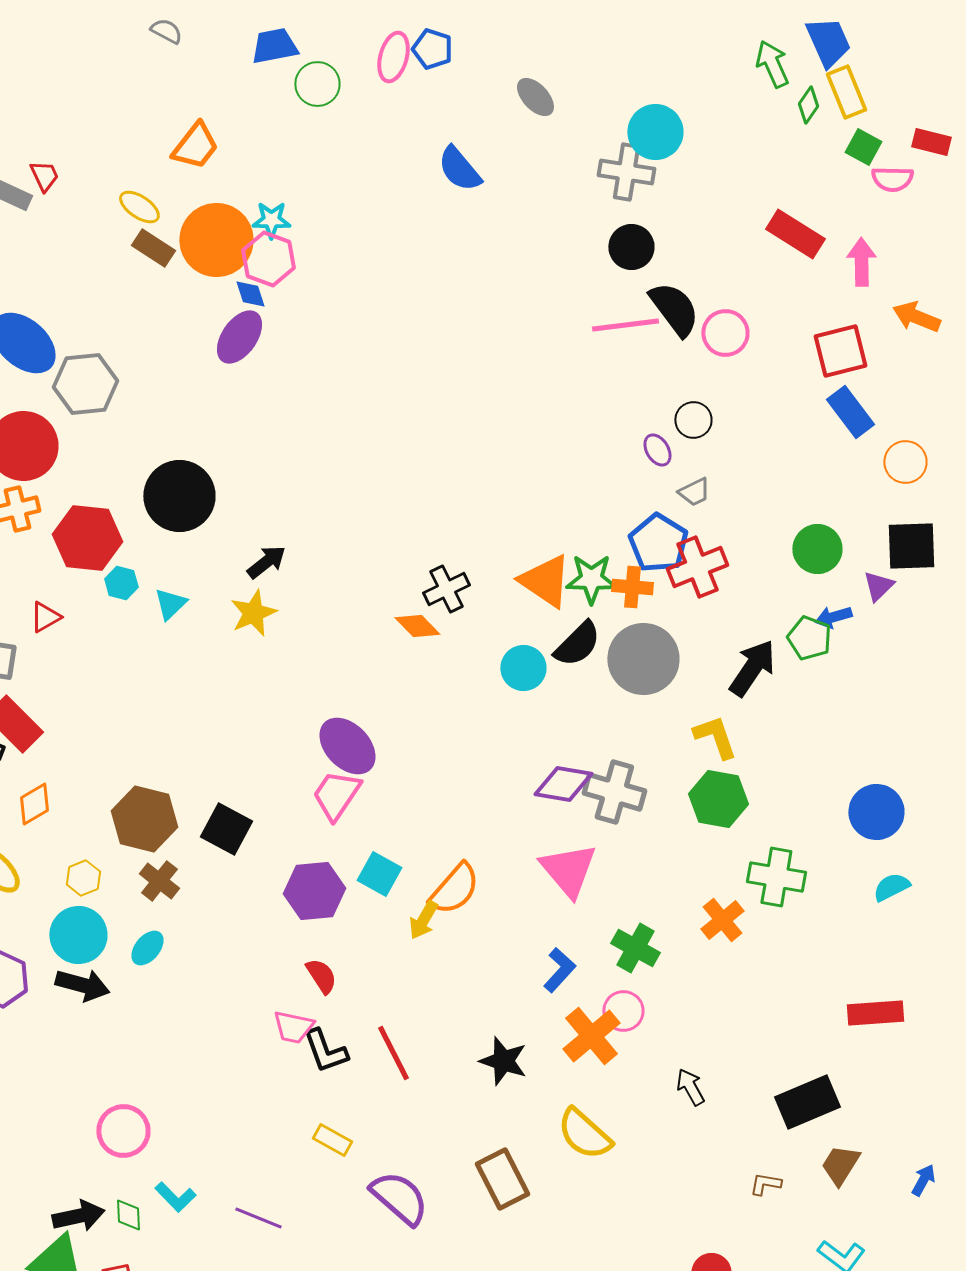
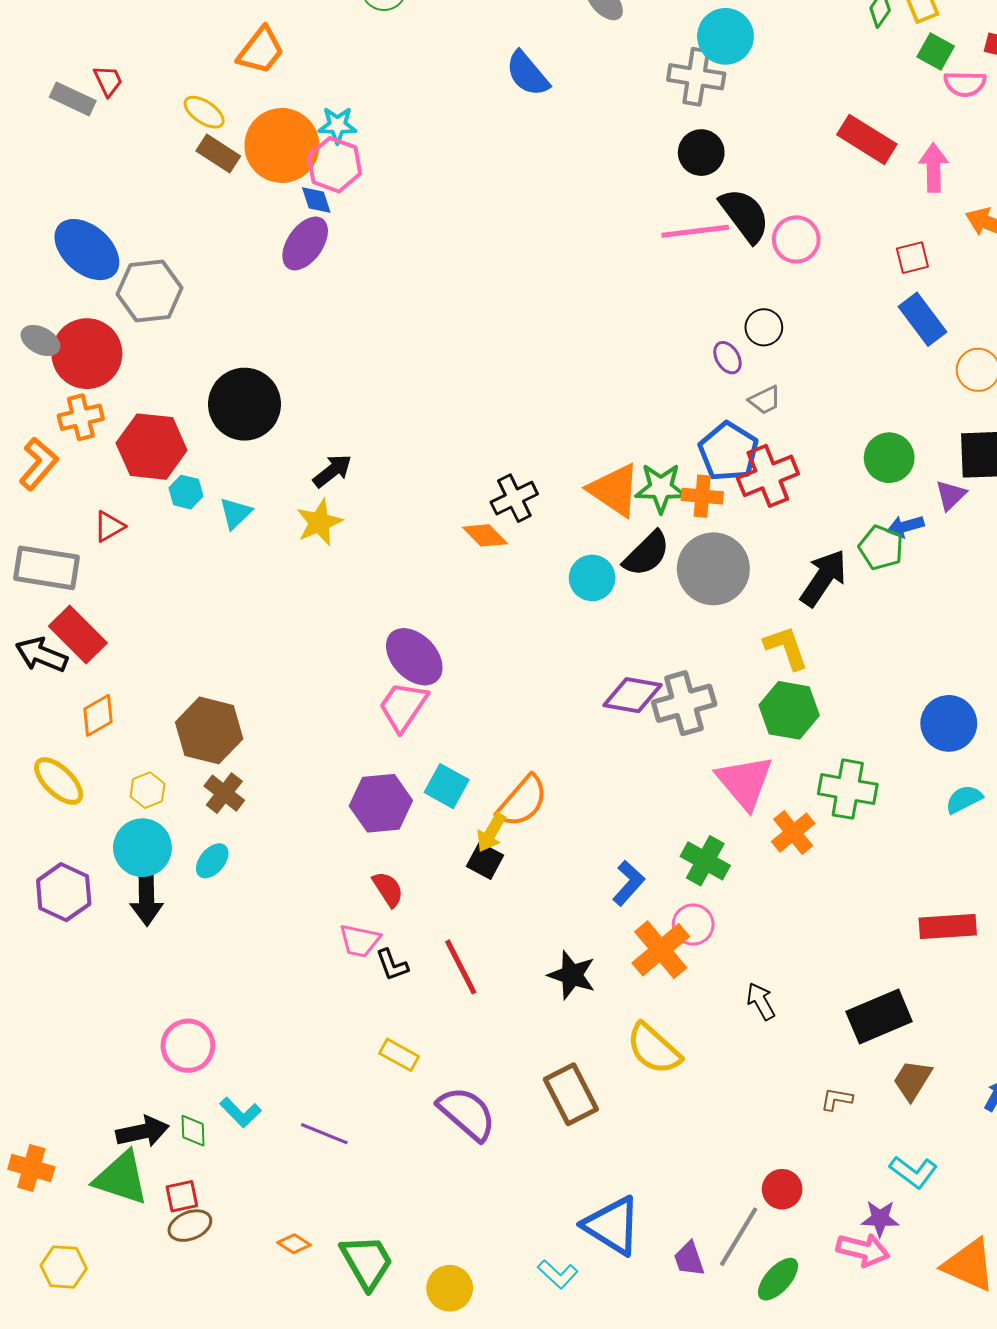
red square: (840, 351) -> (912, 258), size x0.6
gray cross: (614, 792) -> (684, 703), turned -32
black square: (226, 829) -> (485, 861), moved, size x0.7
pink triangle: (568, 870) -> (745, 782), moved
black arrow: (82, 985) -> (147, 898), turned 74
black L-shape: (325, 1051) -> (392, 965), size x0.7

